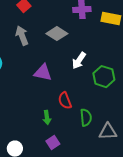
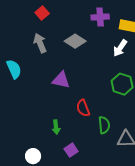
white arrow: (79, 61) -> (120, 48), moved
green arrow: (47, 118) -> (56, 127), moved

